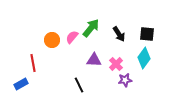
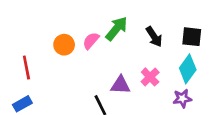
purple triangle: (94, 60) -> (121, 85), moved
red line: (33, 63) -> (26, 68), moved
purple star: (125, 80) -> (182, 98), moved

